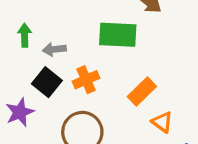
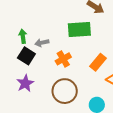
black square: (47, 82) -> (26, 56), moved

